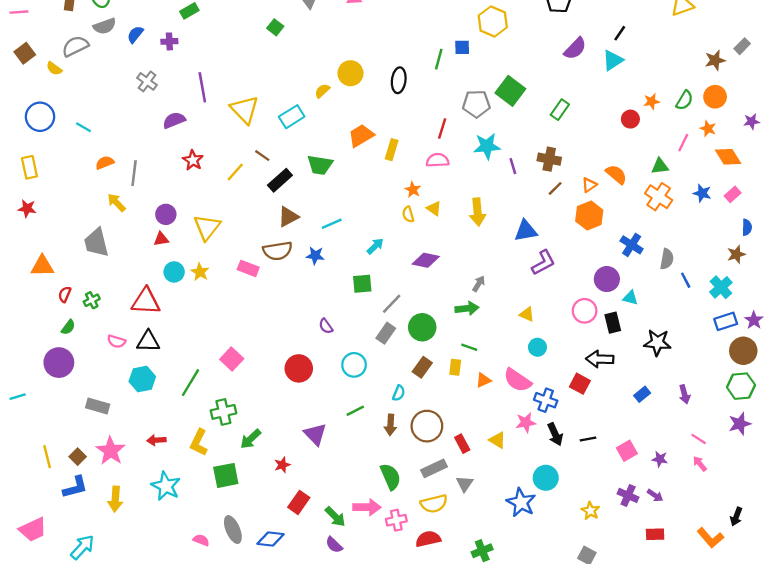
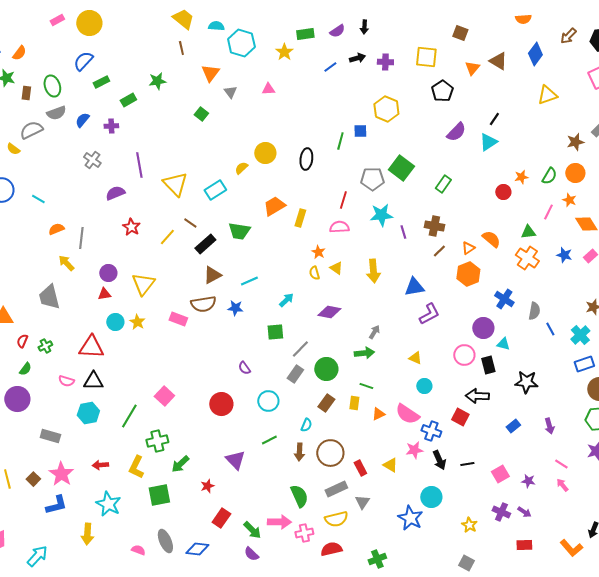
blue L-shape: (75, 487) -> (56, 505), moved
yellow arrow: (115, 499) -> (87, 534), moved

